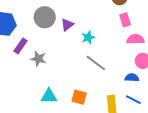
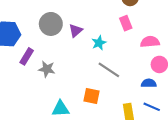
pink rectangle: (125, 20) -> (126, 23), moved
orange square: (79, 97) -> (92, 96), moved

